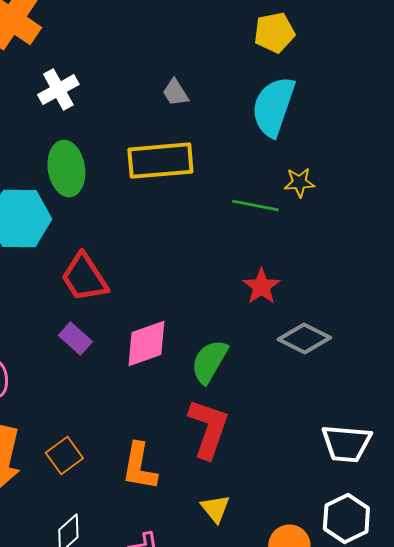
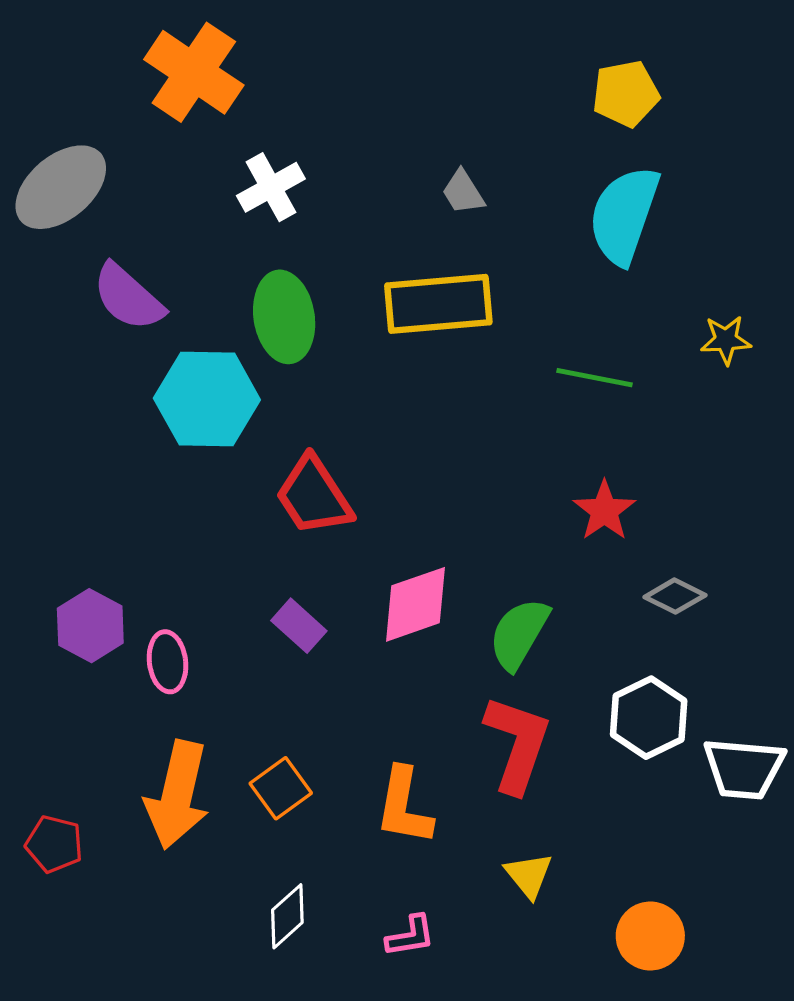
yellow star: (299, 183) -> (726, 340), moved
purple rectangle: (75, 339) -> (299, 626), moved
gray diamond: (304, 339) -> (675, 596), size x0.7
white hexagon: (346, 519) -> (649, 718), moved

